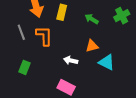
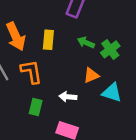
green cross: (122, 16) -> (110, 49), moved
green rectangle: (24, 67) -> (36, 107), moved

